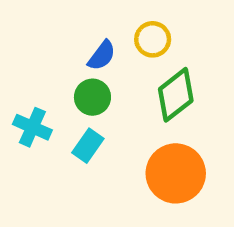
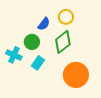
green diamond: (176, 95) -> (63, 42), moved
green circle: (92, 97) -> (32, 42), moved

